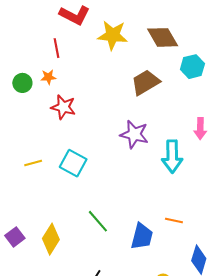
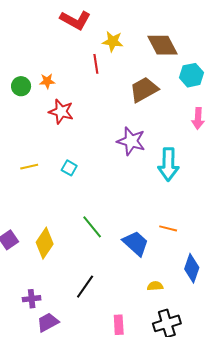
yellow star: (113, 35) -> (113, 41), size x0.7
red line: (57, 48) -> (96, 64), moved
pink arrow: (200, 129) -> (198, 118), moved
cyan square: (73, 163) -> (69, 168), size x0.6
blue trapezoid: (142, 236) -> (136, 243), turned -64

